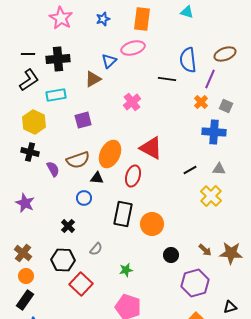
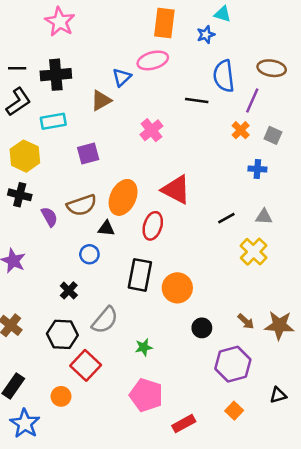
blue star: (103, 19) -> (206, 35), moved
brown ellipse: (225, 54) -> (272, 68), turned 30
blue cross: (214, 132) -> (257, 169), size x0.6
gray semicircle: (96, 249) -> (105, 320), size x1.6
orange circle: (26, 276) -> (61, 396), moved

